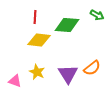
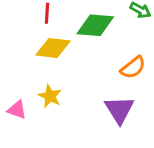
orange semicircle: (92, 68) -> (133, 68), moved
purple triangle: (68, 74) -> (119, 110), moved

